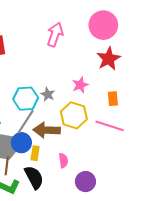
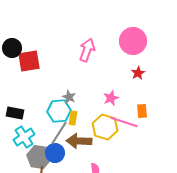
red star: (109, 59) -> (138, 73), size x0.6
gray star: (48, 94) -> (69, 97), moved
pink line: (110, 126) -> (124, 122), moved
yellow rectangle: (35, 153) -> (73, 118), moved

